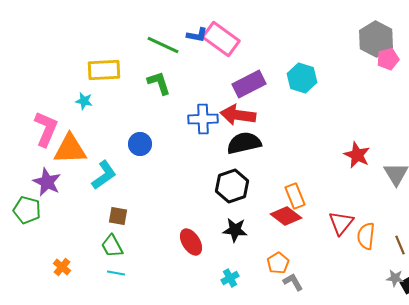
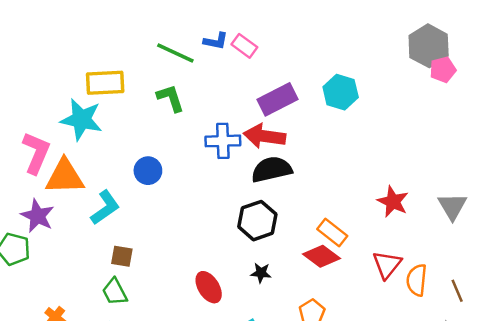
pink rectangle: (221, 39) -> (244, 46), size x0.6
cyan star: (84, 101) -> (81, 120), size x2.0
red star: (357, 155) -> (393, 202), moved
orange rectangle: (295, 196) -> (332, 232), turned -30
black star: (235, 230) -> (261, 273), size x0.7

